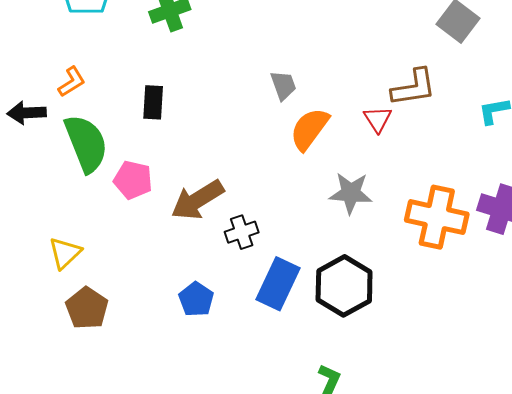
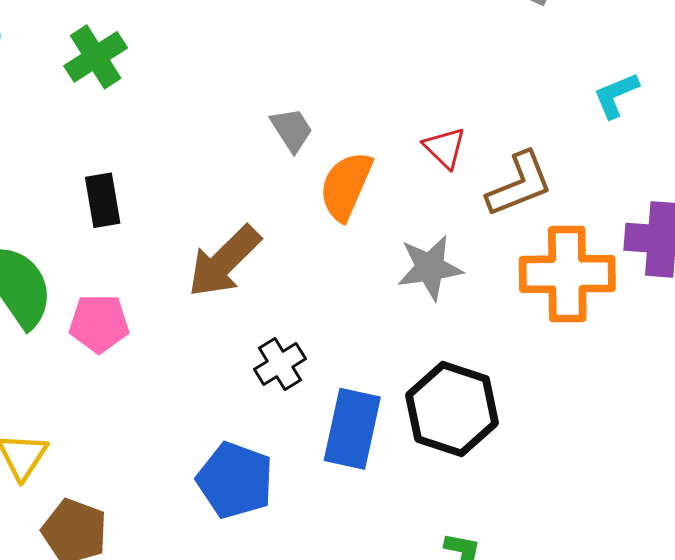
brown L-shape: (414, 87) -> (519, 184), moved
brown arrow: (197, 200) -> (224, 261), moved
blue pentagon: (196, 299) -> (235, 480), size x1.4

